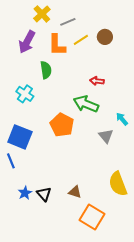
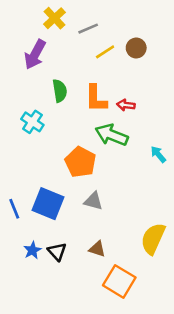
orange L-shape: (57, 45) -> (96, 99), moved
gray triangle: (106, 136) -> (93, 201), moved, turned -35
blue square: (20, 137) -> (48, 204), moved
yellow semicircle: (118, 184) -> (153, 239), turned 45

